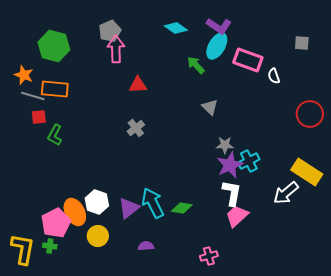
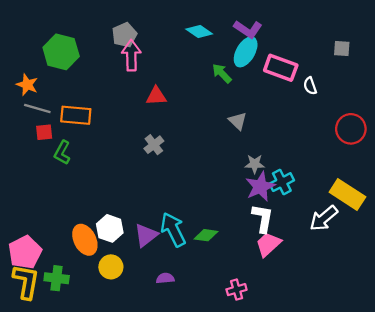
orange rectangle: (55, 89) -> (76, 115), moved
pink pentagon: (56, 223) -> (25, 252), moved
green cross: (50, 246) -> (57, 278), size x1.5

